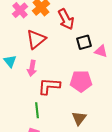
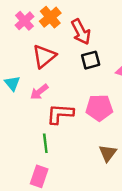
black square: (84, 42) -> (91, 60), moved
pink arrow: (32, 68) -> (39, 92), turned 42
brown triangle: (79, 118) -> (108, 153), moved

